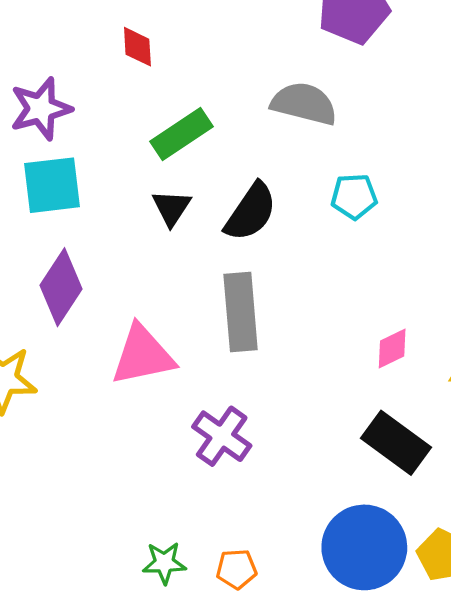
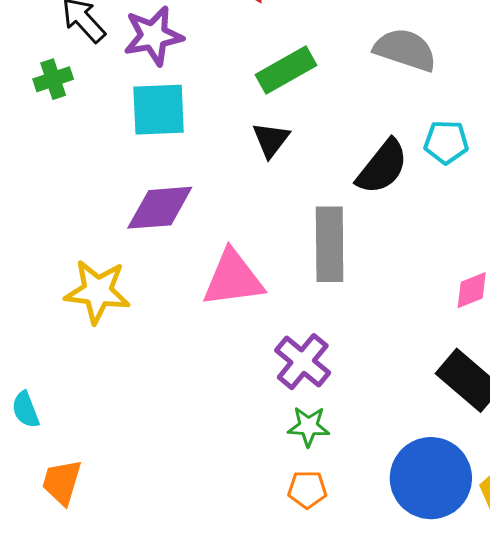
black semicircle: (251, 212) -> (382, 167), moved
purple diamond: (61, 287) -> (160, 208), turned 48
green star: (164, 563) -> (309, 426), moved

